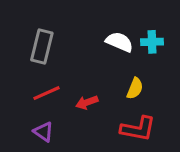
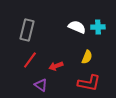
red line: (47, 93) -> (30, 60), turned -30
purple triangle: (43, 132) -> (41, 85), moved

